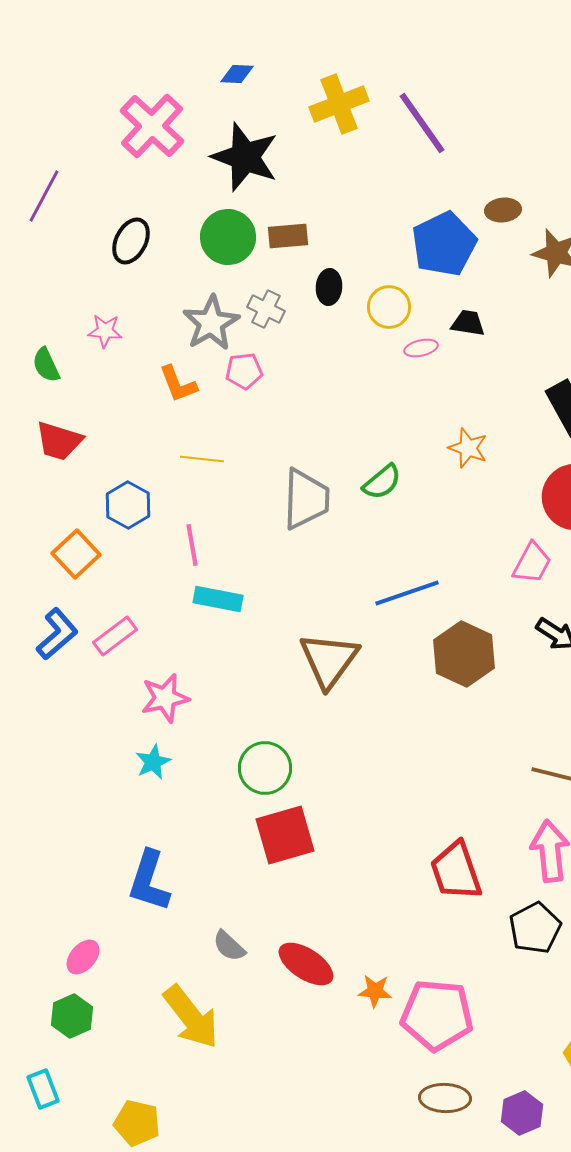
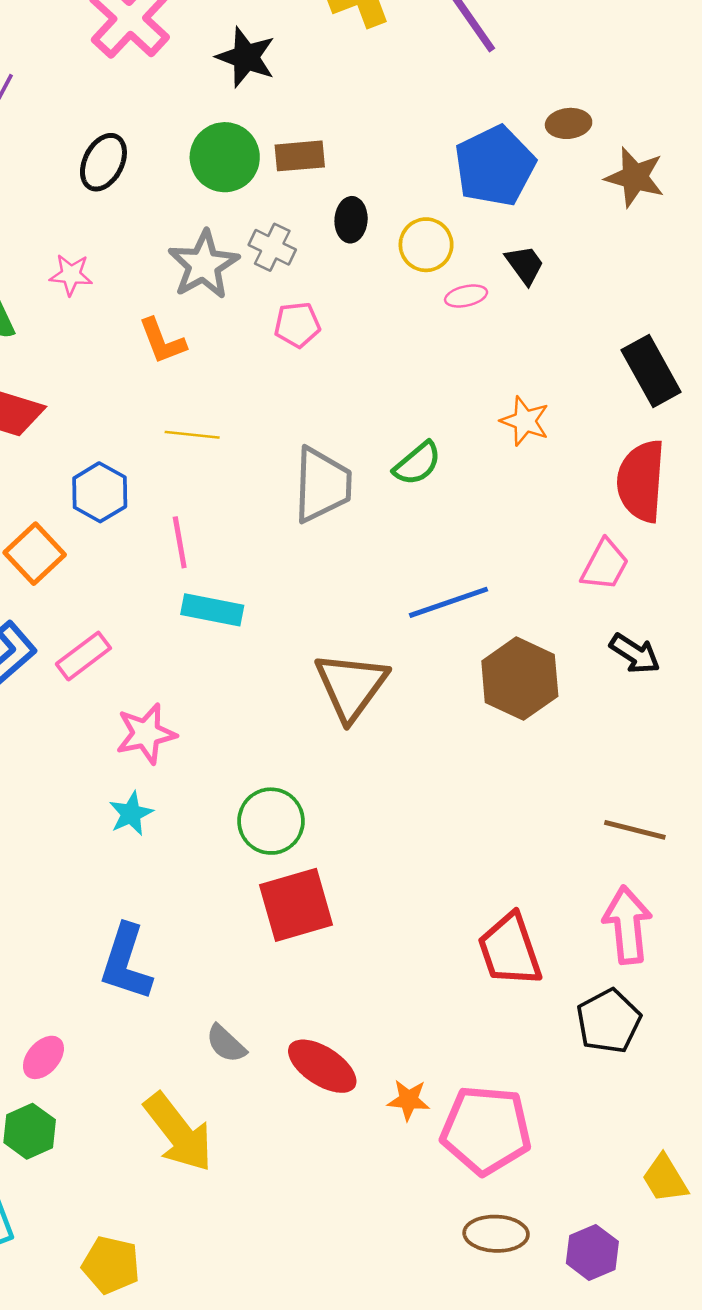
black star: (245, 157) -> (246, 57), size x0.7
black trapezoid: (468, 323) -> (525, 265), turned 45
pink pentagon: (244, 371) -> (297, 325), moved

